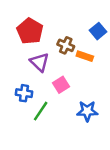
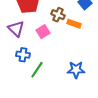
purple triangle: (39, 62) -> (16, 29), moved
pink square: (61, 85) -> (43, 32), moved

